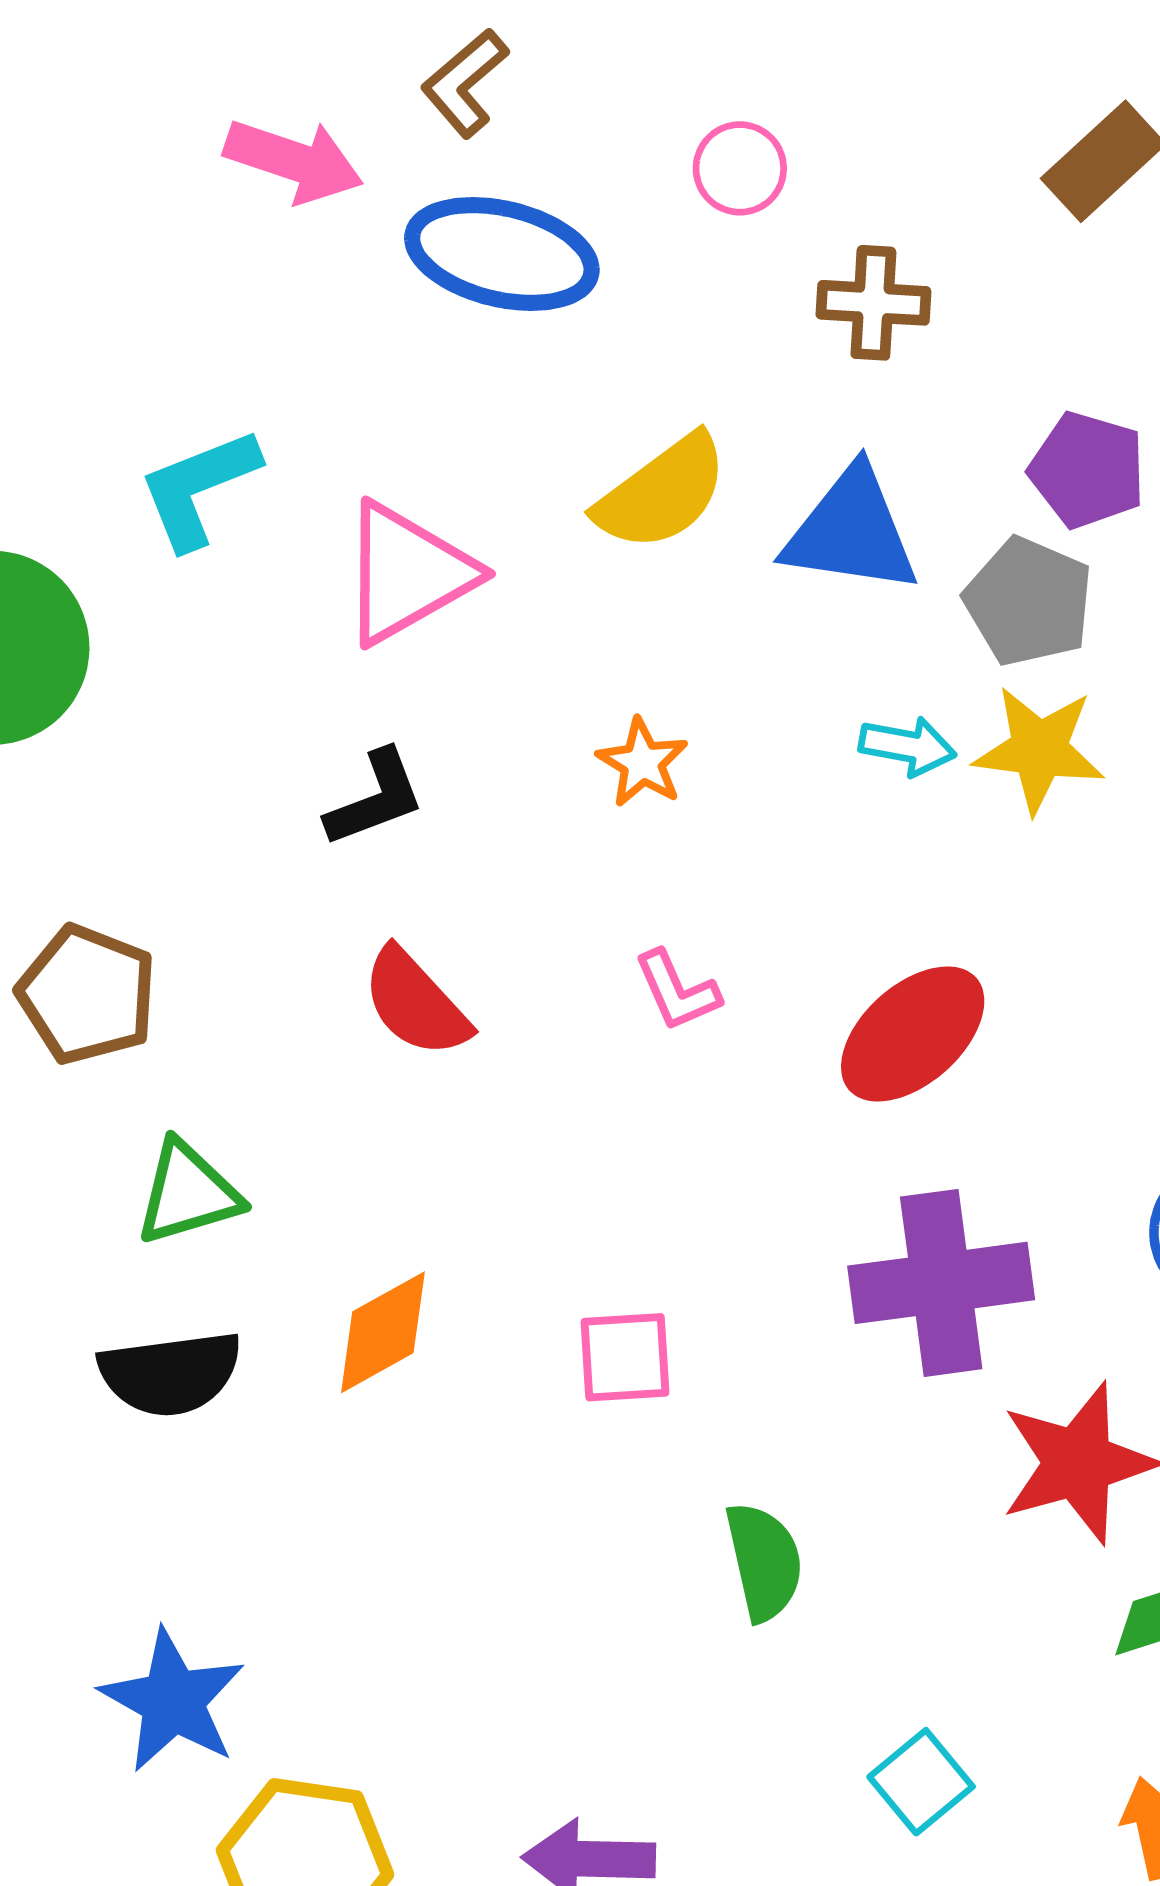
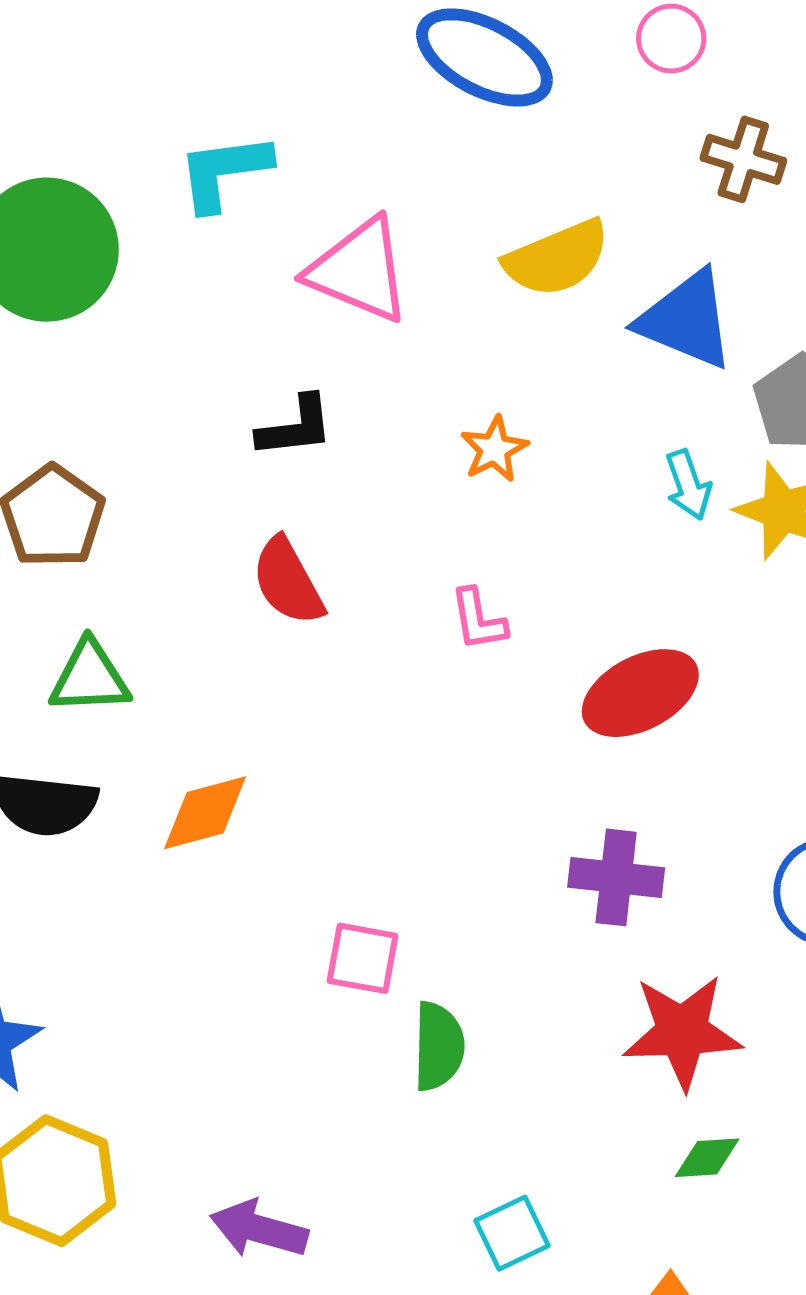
pink triangle: (407, 573) -> (359, 270), turned 38
cyan arrow: (907, 746) -> (688, 485), turned 46
purple cross: (941, 1283) -> (616, 877), size x0.7
pink square: (625, 1357) -> (363, 958), moved

